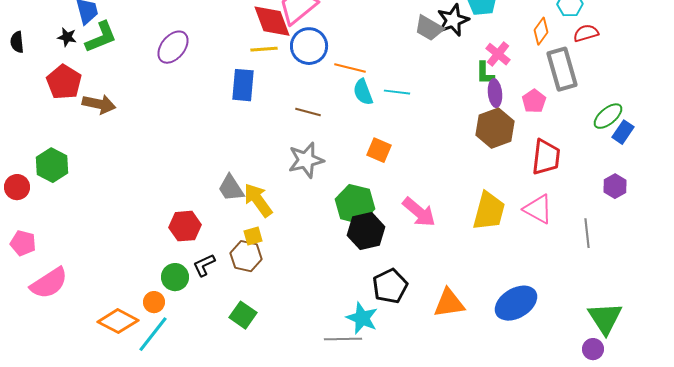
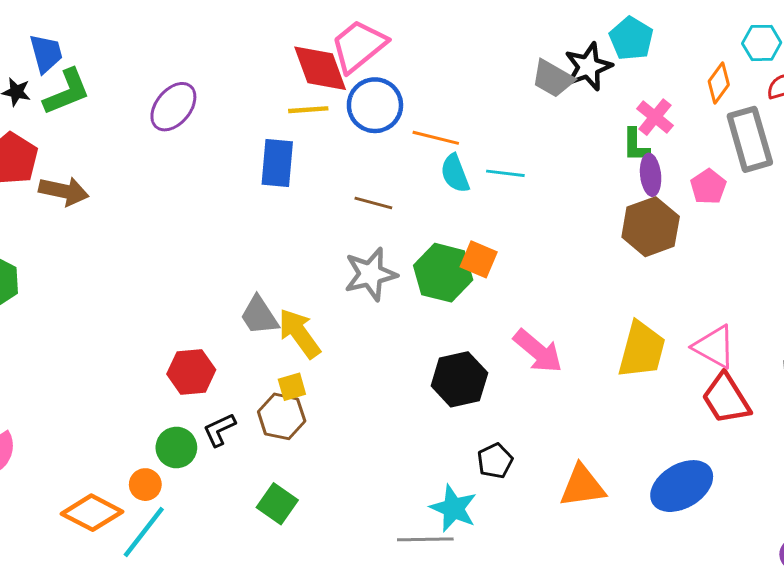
red trapezoid: (546, 157) -> (726, 399), moved, turned 141
green hexagon: (355, 204) -> (443, 273), moved
black pentagon: (390, 286) -> (495, 461), size x0.7

